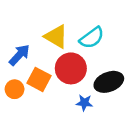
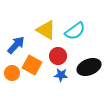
red circle: (71, 68) -> (58, 56), size x0.7
blue star: (84, 103) -> (61, 75), moved

